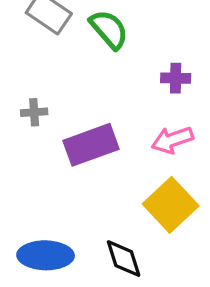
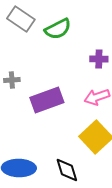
green semicircle: (109, 29) -> (58, 29), turned 104

